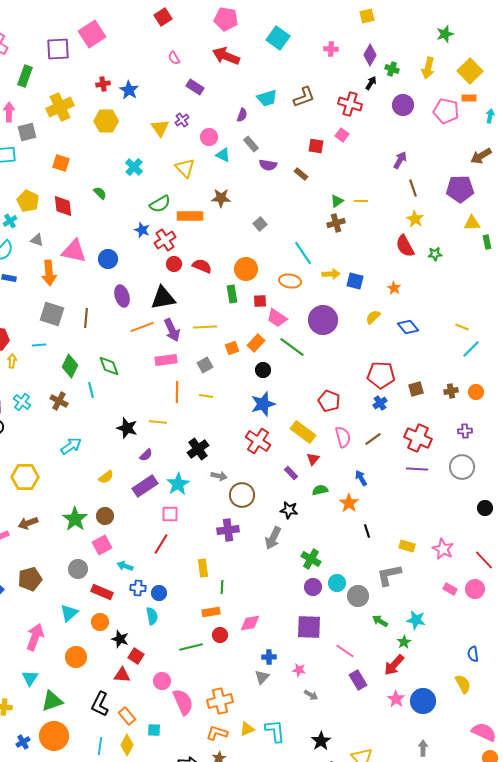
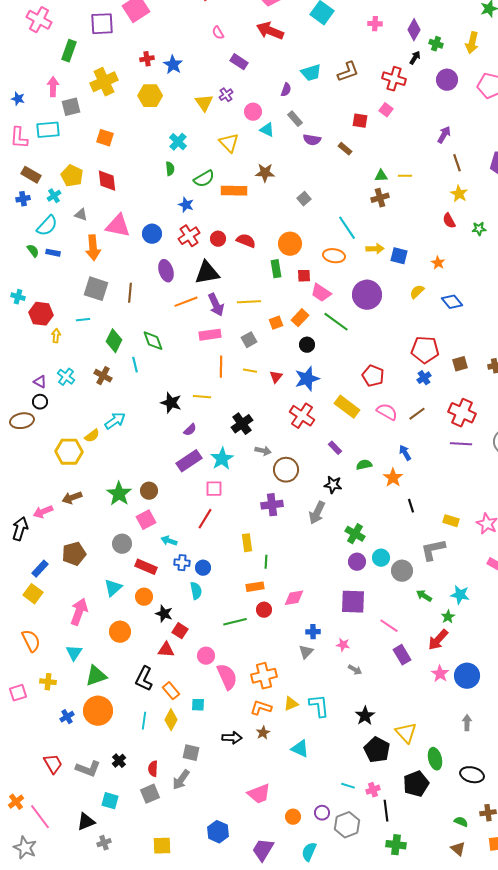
green semicircle: (100, 193) -> (170, 169), moved, turned 40
green triangle: (337, 201) -> (381, 176), turned 32
red cross: (165, 240) -> (189, 236), moved
red semicircle: (405, 246) -> (449, 221), size x0.7
pink semicircle: (343, 437) -> (387, 412), turned -45
red triangle: (313, 459) -> (276, 377), moved
yellow semicircle: (106, 477) -> (92, 436), moved

